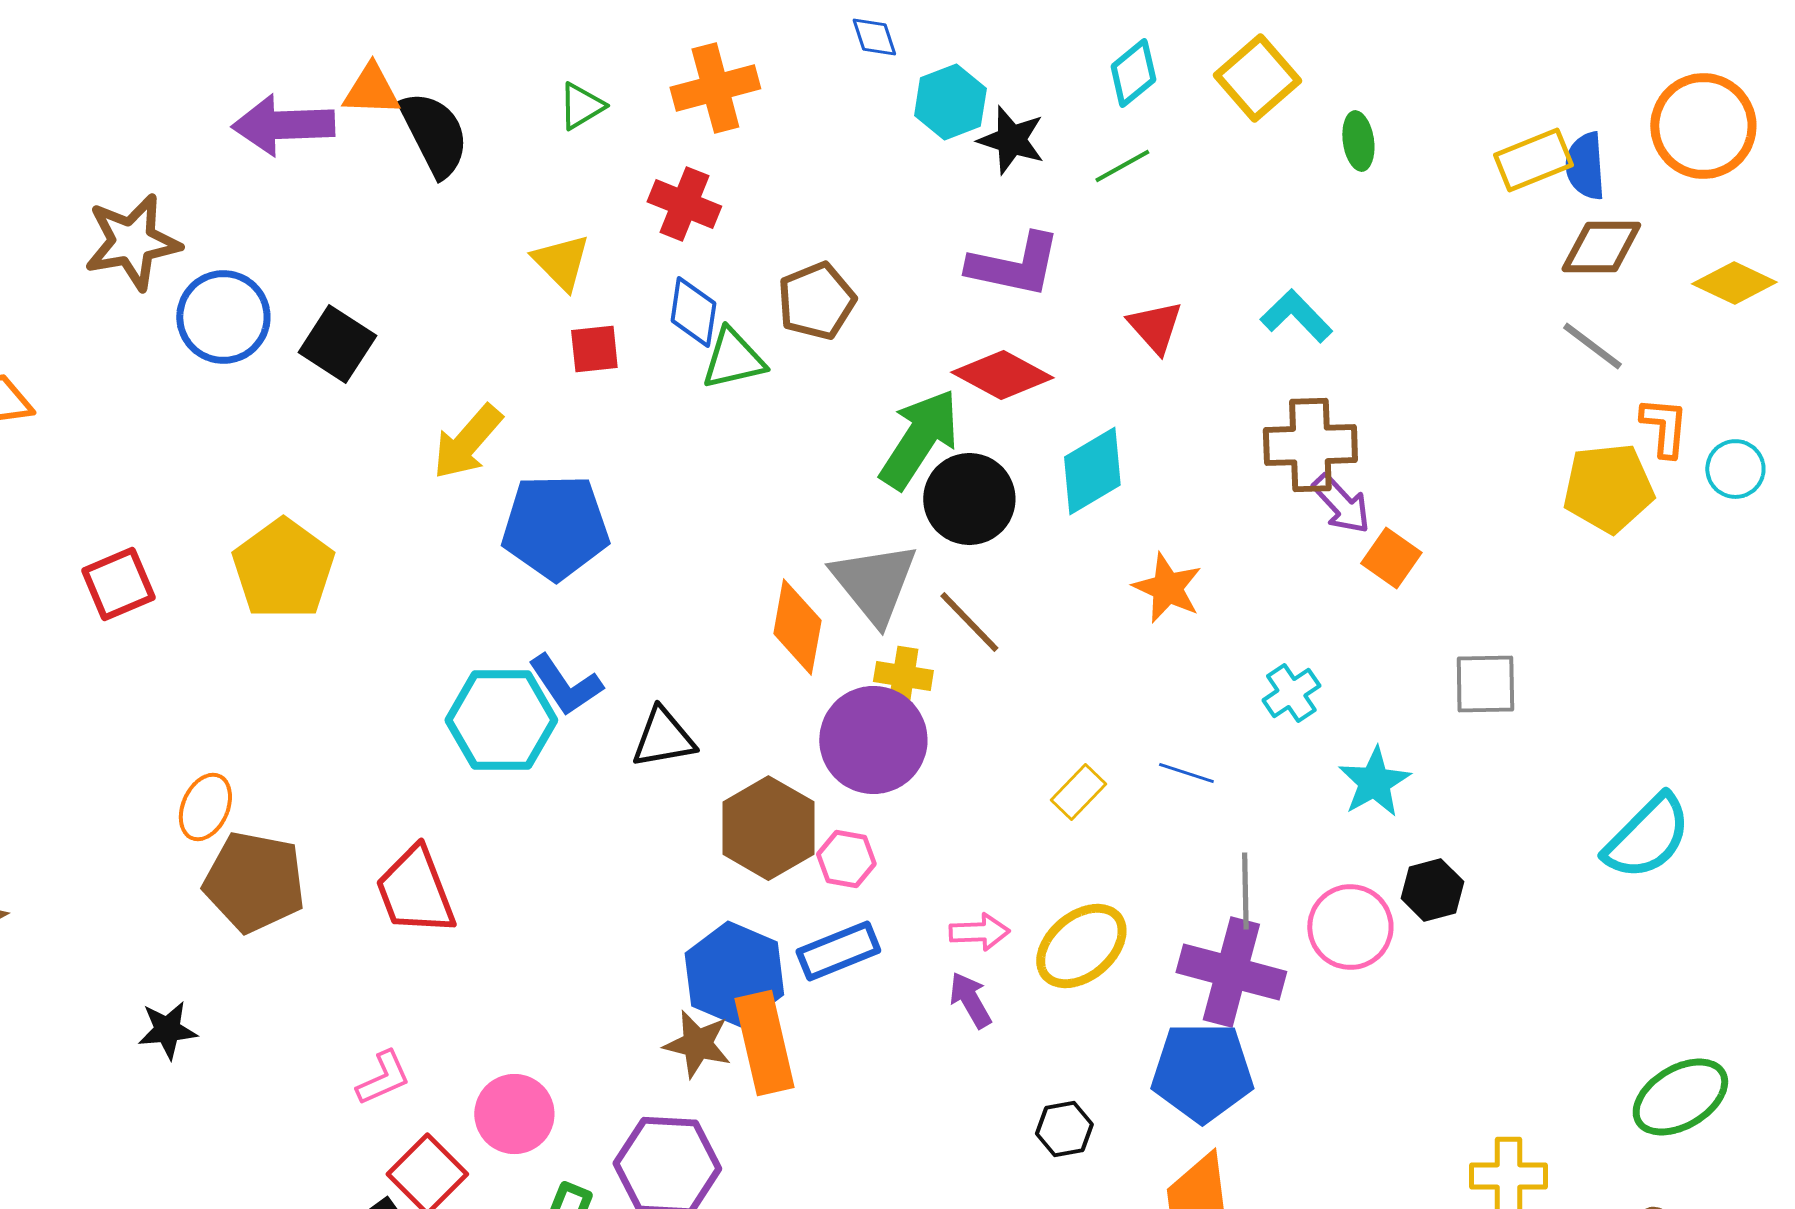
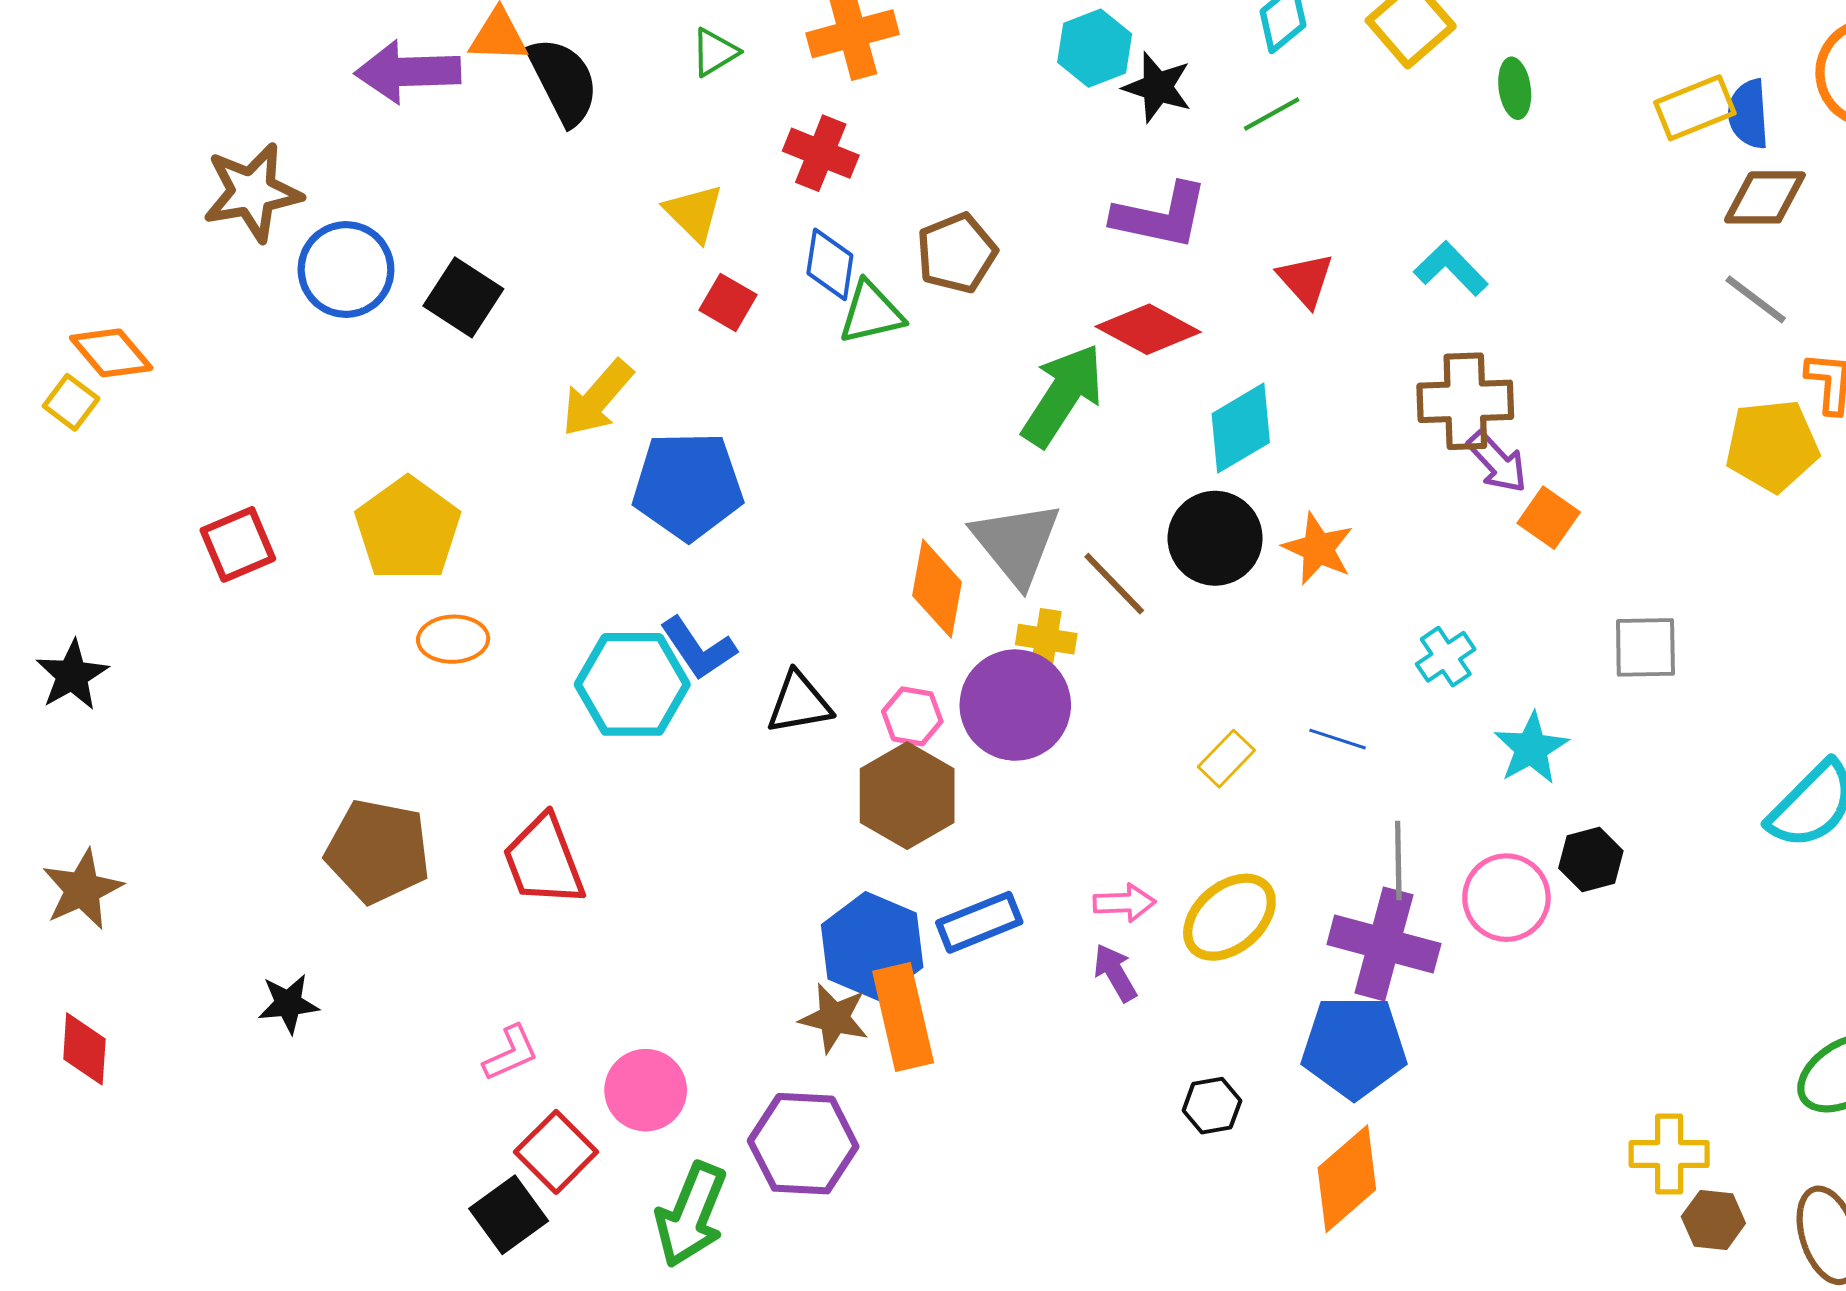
red square: (594, 349) -> (728, 302), turned 36
black circle: (969, 499) -> (1215, 538), moved
orange ellipse: (205, 807) -> (453, 639), moved, turned 64
pink hexagon: (846, 859) -> (912, 716), moved

